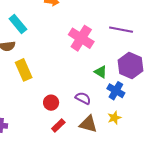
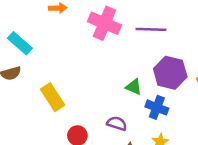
pink cross: (81, 38) -> (104, 23), moved
yellow rectangle: (24, 70) -> (53, 97), moved

